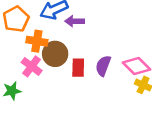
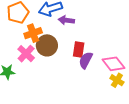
orange cross: (37, 41) -> (33, 33), turned -36
red rectangle: (78, 68) -> (79, 49), moved

